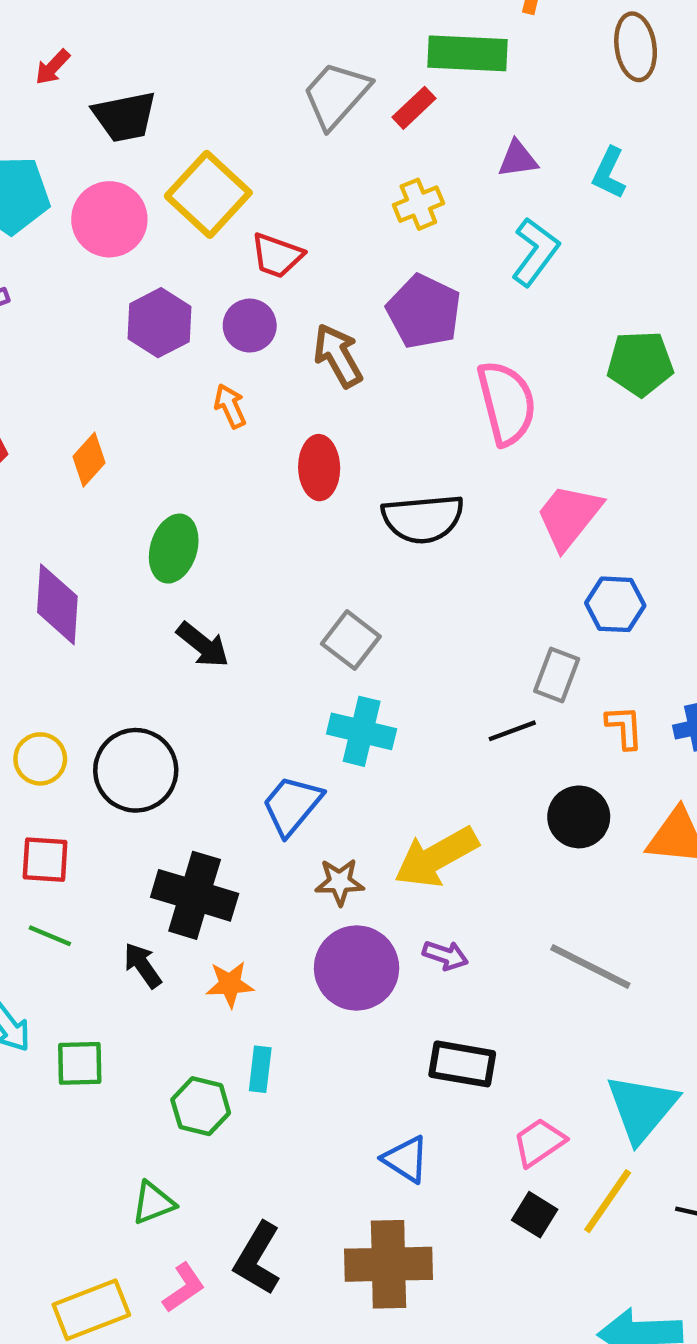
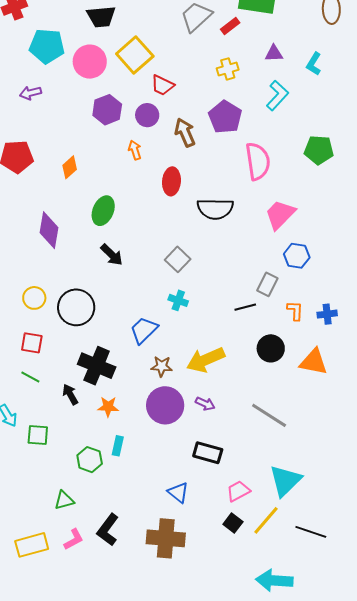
cyan cross: (362, 731) -> (178, 300), size x0.7

